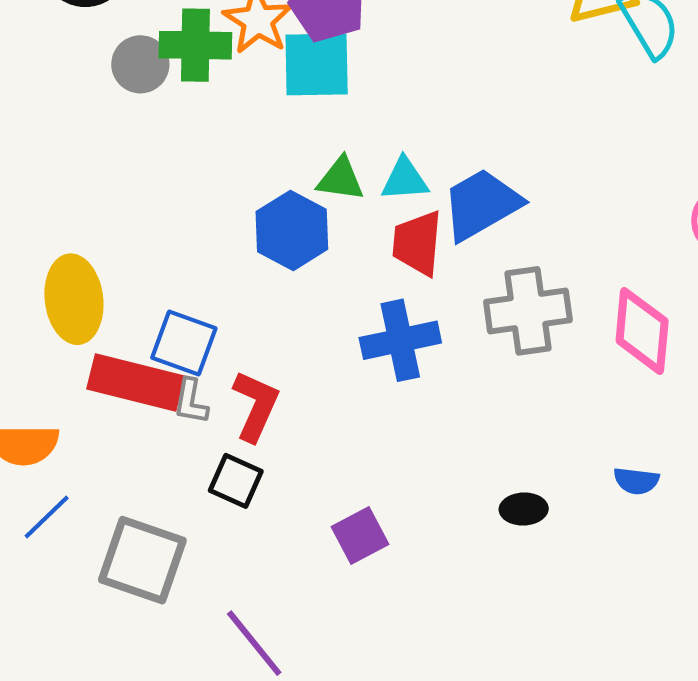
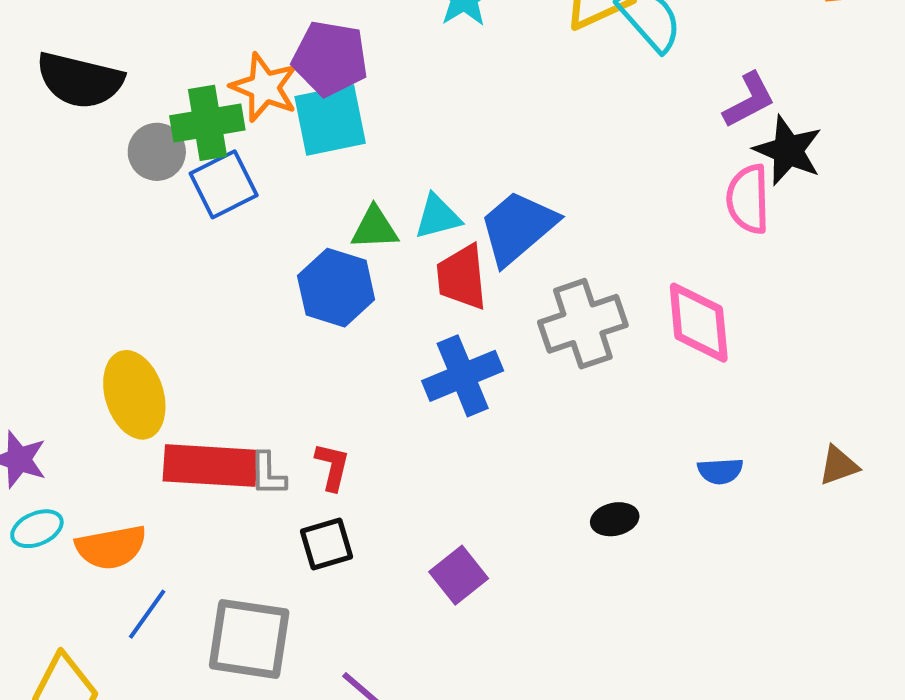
blue square: (184, 343) -> (224, 184), moved, turned -36
red L-shape: (256, 406) -> (332, 467), size x0.7
black square: (236, 481) -> (326, 544), turned -30

